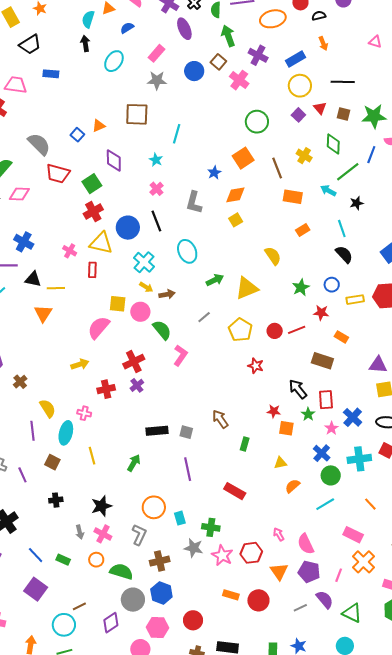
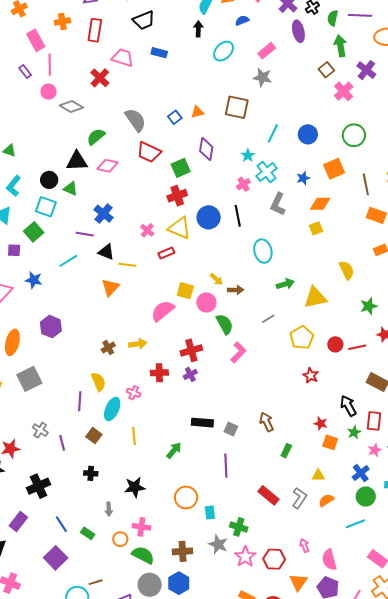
blue circle: (194, 71) -> (308, 134), moved
cyan cross: (144, 262) -> (267, 172), moved
red rectangle: (92, 270) -> (166, 253), turned 56
brown cross: (20, 382) -> (108, 347), moved
pink cross: (103, 534) -> (141, 527), moved, turned -30
gray L-shape: (139, 535) -> (299, 498), moved

